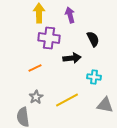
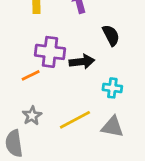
purple cross: (49, 38) -> (50, 52), moved
gray triangle: (105, 105) -> (112, 127), moved

